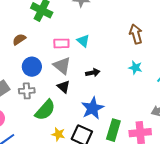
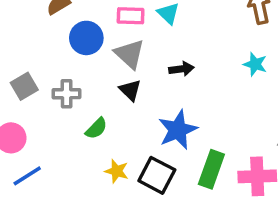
blue circle: (32, 67) -> (86, 38), moved
green semicircle: (45, 110) -> (96, 128), size x0.6

